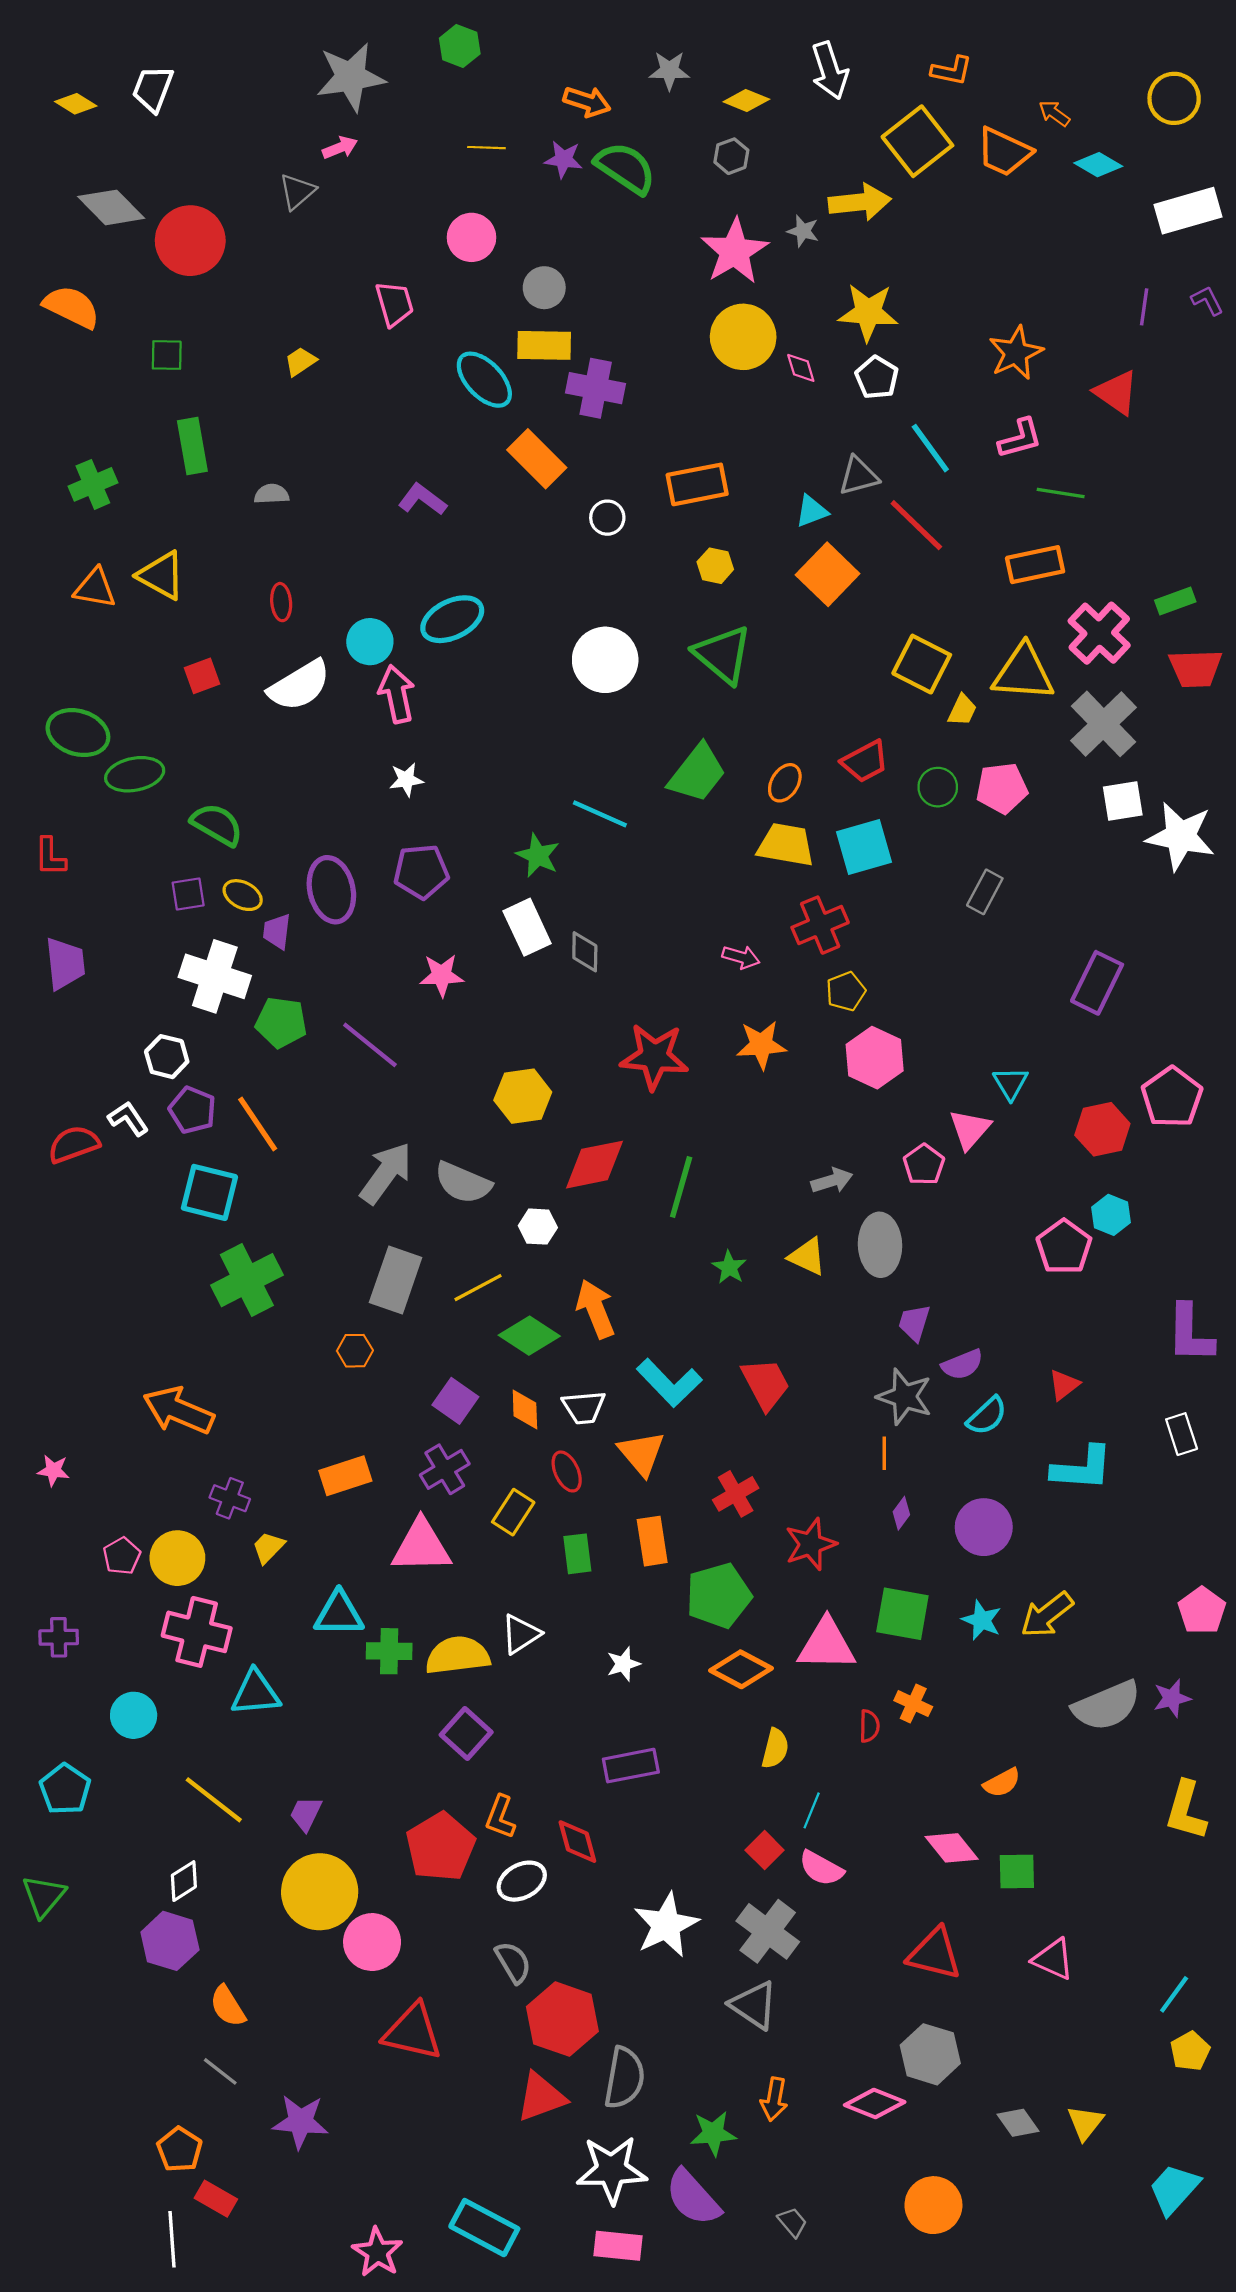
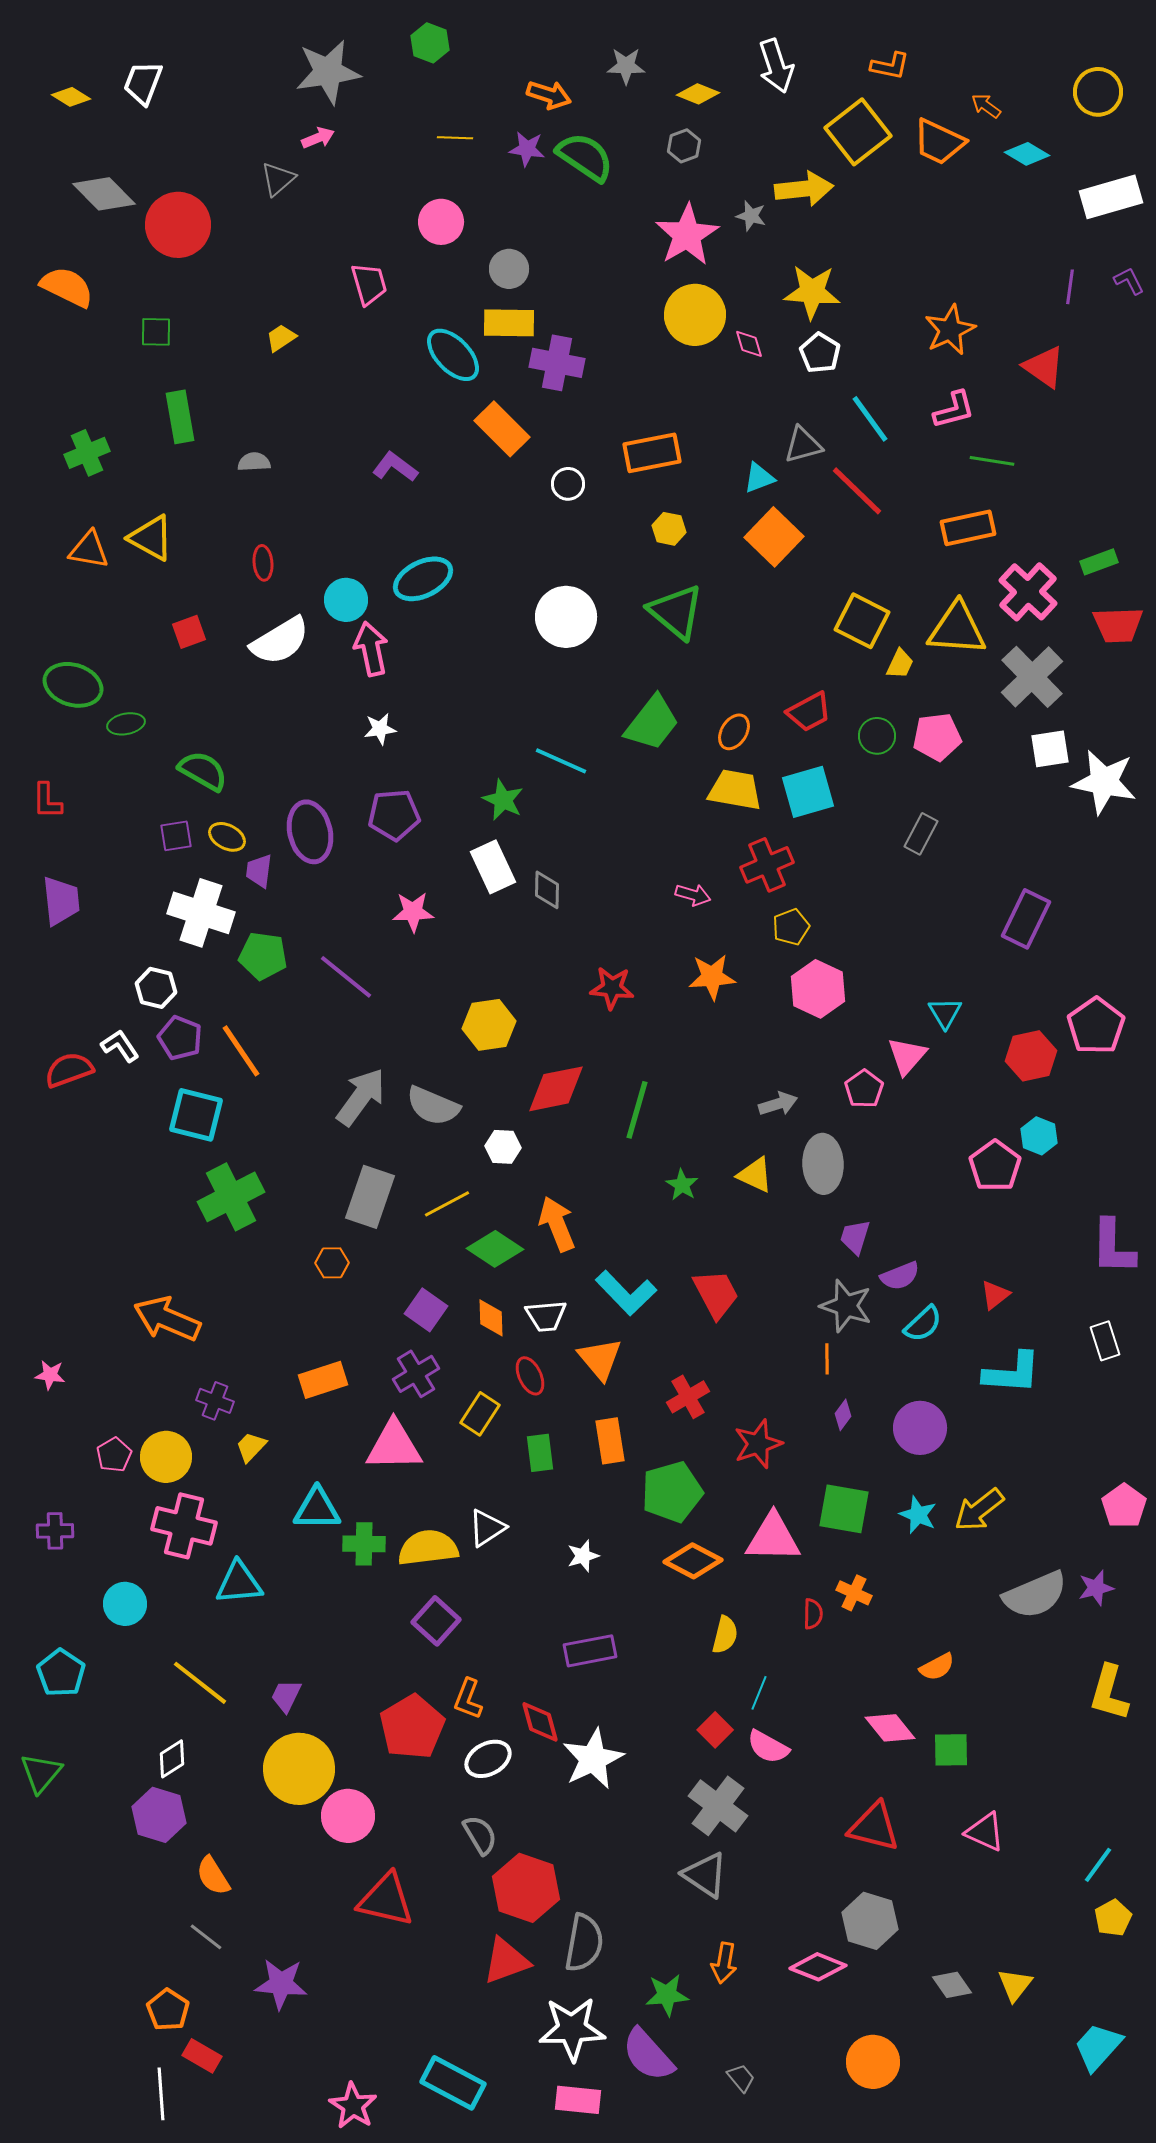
green ellipse: (135, 774) -> (126, 724), size x0.7
red star: (654, 1057) -> (612, 988), size x0.7
white star: (666, 1925) -> (593, 1759), moved

